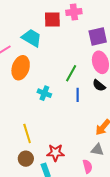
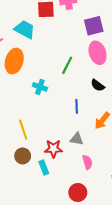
black semicircle: (99, 85) -> (98, 85), moved
blue line: (78, 95) -> (77, 106), moved
gray triangle: (97, 150) -> (77, 139), moved

